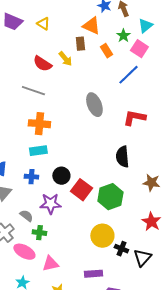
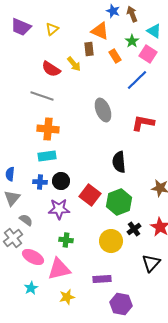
yellow triangle: (43, 24) -> (52, 29), turned 48
cyan triangle: (145, 26) -> (154, 31), turned -49
black semicircle: (122, 157) -> (119, 162), moved
black circle: (61, 176) -> (61, 181), moved
gray semicircle: (26, 216) -> (26, 220), moved
green cross: (39, 233) -> (66, 240), moved
black cross: (121, 249) -> (134, 229), moved, turned 32
pink triangle: (50, 264) -> (59, 269), size x1.4

